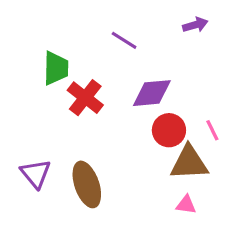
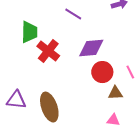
brown triangle: (189, 163) -> (115, 93), size x0.6
purple triangle: (36, 174) -> (16, 100), turned -45

